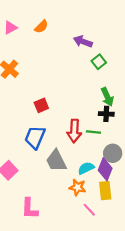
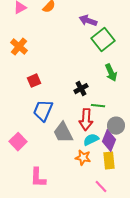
green square: (99, 62) -> (103, 40), size x1.6
red square: (41, 105) -> (34, 81), moved
black cross: (106, 114) -> (81, 89), moved, turned -32
red arrow: (74, 131) -> (86, 120), moved
pink line: (89, 210) -> (101, 187), moved

